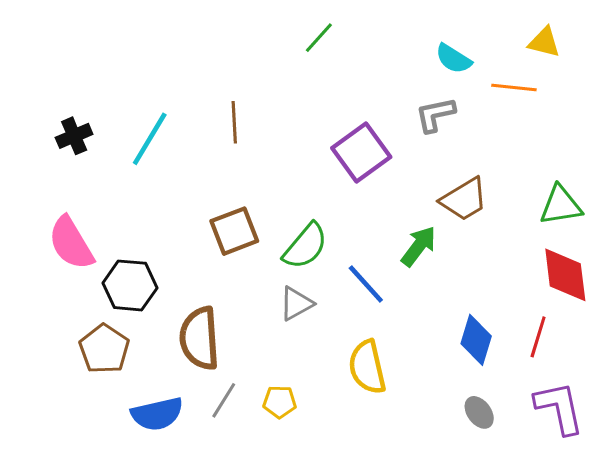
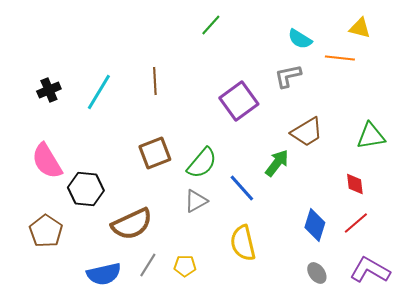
red diamond: (565, 275) -> (355, 184), moved, size x0.6
red line: (538, 337) -> (356, 223), turned 32
brown semicircle: (200, 338) -> (132, 224), turned -111
brown pentagon: (104, 349) -> (46, 231), moved
purple L-shape: (559, 408) -> (370, 270), turned -48

